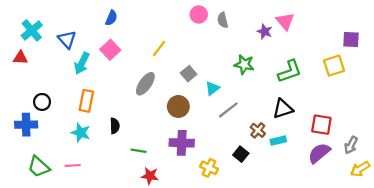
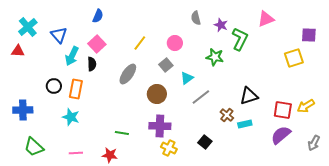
pink circle: (199, 14) -> (175, 43), moved
pink triangle: (285, 21) -> (266, 19), moved, turned 48
purple star: (265, 32) -> (221, 25), moved
green L-shape: (290, 71) -> (240, 39), moved, turned -45
black circle: (42, 102) -> (54, 86), moved
black semicircle: (115, 126) -> (92, 64), moved
gray arrow: (351, 145) -> (314, 143), moved
black square: (241, 154) -> (205, 142), moved
pink line: (73, 166) -> (76, 153), moved
yellow cross: (209, 168) -> (169, 148), moved
yellow arrow: (360, 169) -> (306, 106), moved
red star: (150, 176) -> (110, 155), moved

